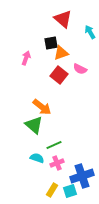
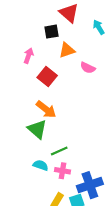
black square: (51, 43) -> (52, 32), moved
red square: (59, 75) -> (47, 76), moved
pink cross: (57, 163) -> (62, 171), turned 32

